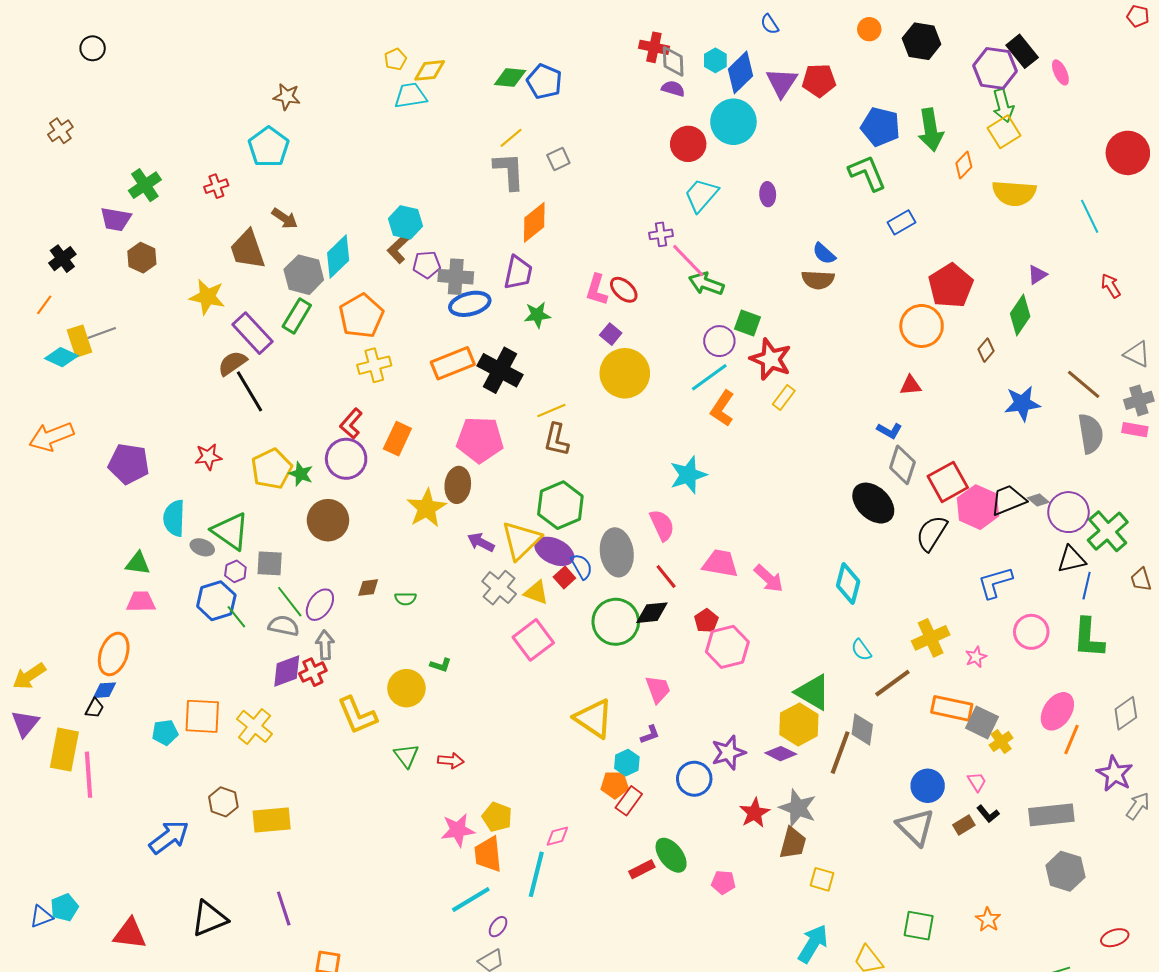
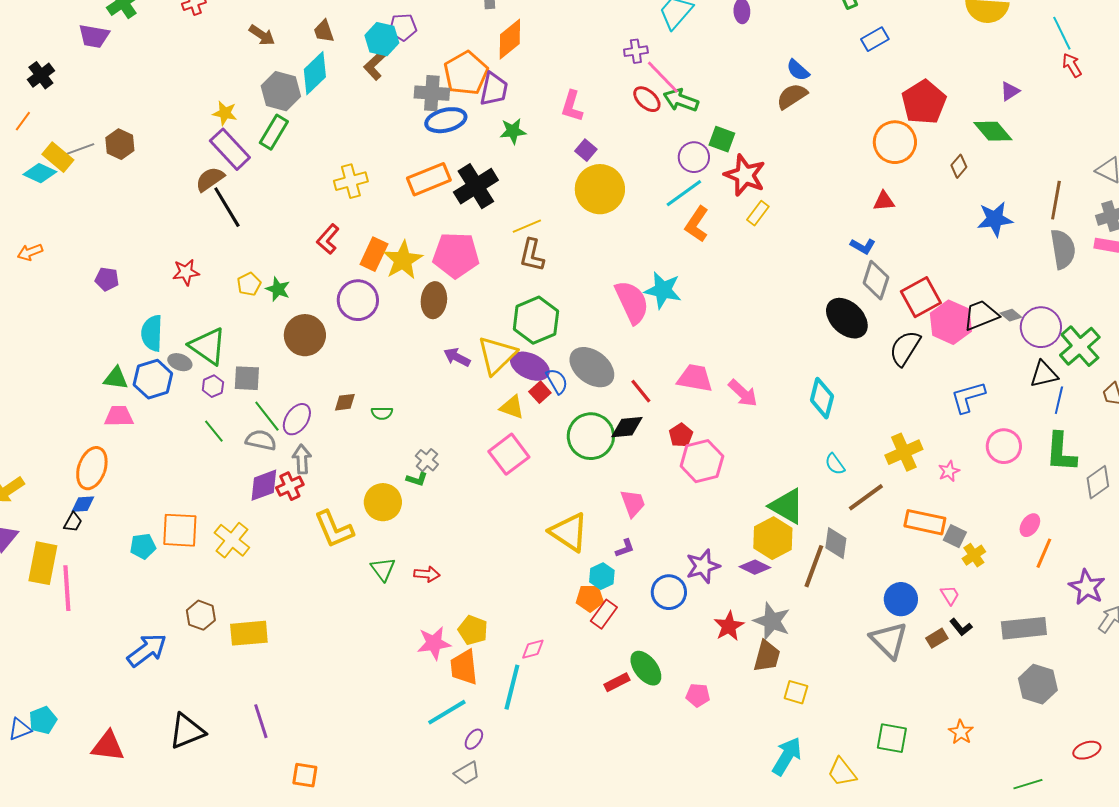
brown trapezoid: (247, 250) -> (324, 31), moved, size x0.6
brown hexagon: (142, 258) -> (120, 144), moved
purple pentagon: (427, 265) -> (403, 27), moved
brown semicircle: (818, 280) -> (792, 96), turned 144
red arrow: (1111, 286) -> (1072, 65), moved
red ellipse: (624, 290) -> (647, 99), moved
yellow star: (207, 297) -> (225, 113), moved, size x0.7
green diamond: (1020, 315) -> (993, 131), turned -75
orange pentagon: (361, 316) -> (466, 73), moved
yellow rectangle: (79, 341) -> (58, 157), turned -32
black cross: (500, 370) -> (476, 186), turned 30
brown line: (1084, 384) -> (1056, 200), turned 60
orange arrow: (51, 437) -> (30, 252), size x0.6
purple circle: (346, 459) -> (358, 300), moved
purple pentagon: (129, 464) -> (107, 279), size x0.6
yellow pentagon: (272, 469) -> (249, 284), size x0.6
cyan star: (688, 475) -> (663, 290), turned 30
yellow star: (427, 508) -> (403, 260), moved
pink semicircle: (662, 525) -> (632, 302), moved, size x1.4
gray ellipse: (617, 552) -> (592, 367), turned -45
gray cross: (499, 588) -> (427, 460), moved, size x0.7
blue hexagon: (216, 601) -> (153, 379), moved
pink ellipse: (1057, 711) -> (1030, 525), size x0.6
gray diamond: (1126, 713) -> (1098, 482), moved
gray square: (982, 722) -> (955, 536), size x0.7

